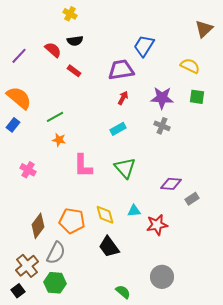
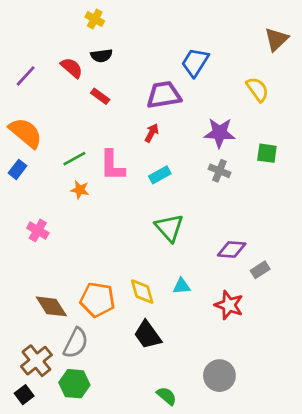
yellow semicircle: (190, 66) -> (257, 89), turned 30
green square: (197, 97) -> (267, 153), moved
red arrow: (123, 98) -> (152, 133), moved
pink L-shape: (83, 166) -> (112, 165), moved
red star: (157, 225) -> (229, 305), moved, turned 30
brown diamond: (38, 226) -> (51, 306), turned -70

